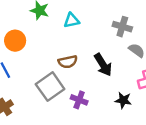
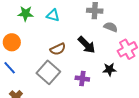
cyan triangle: (72, 20) -> (53, 15), turned 40
purple cross: (79, 100) -> (82, 79), moved

